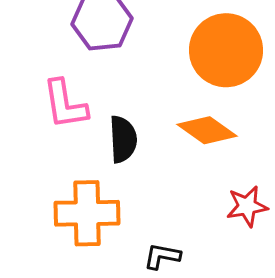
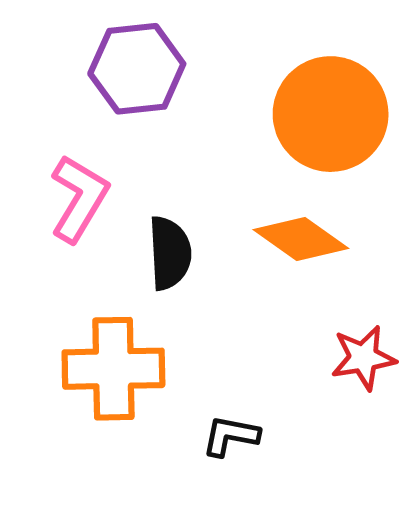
pink L-shape: (65, 104) -> (79, 198), turned -140

